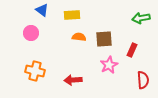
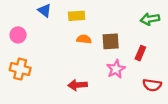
pink circle: (31, 33) -> (18, 35), moved
orange cross: (35, 71) -> (20, 69), moved
red semicircle: (143, 80) -> (152, 85), turned 102

